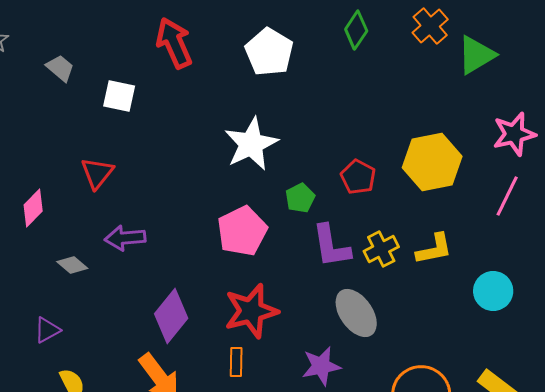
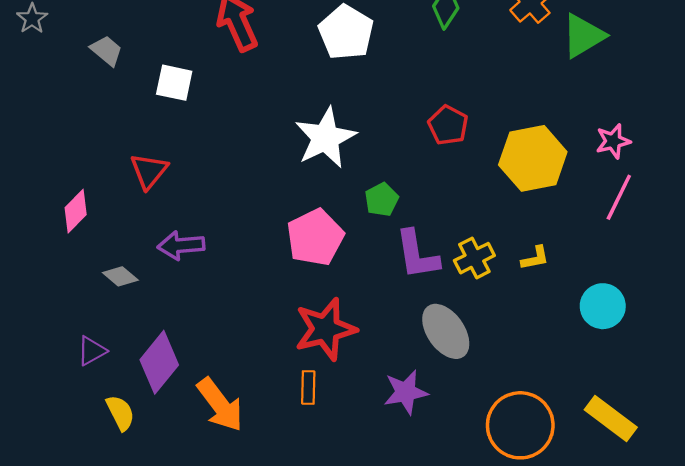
pink star: (514, 134) -> (613, 141), moved, size x0.7
red pentagon: (358, 177) -> (448, 125), moved
yellow L-shape: (434, 249) -> (535, 258), size x0.7
purple diamond: (171, 316) -> (159, 362), moved

